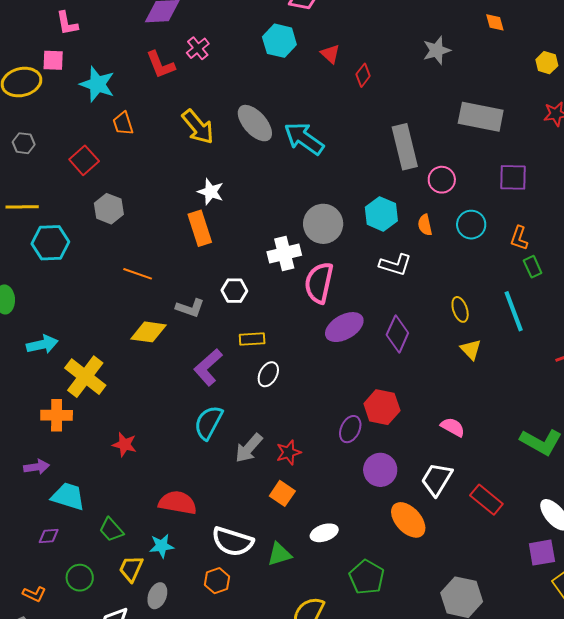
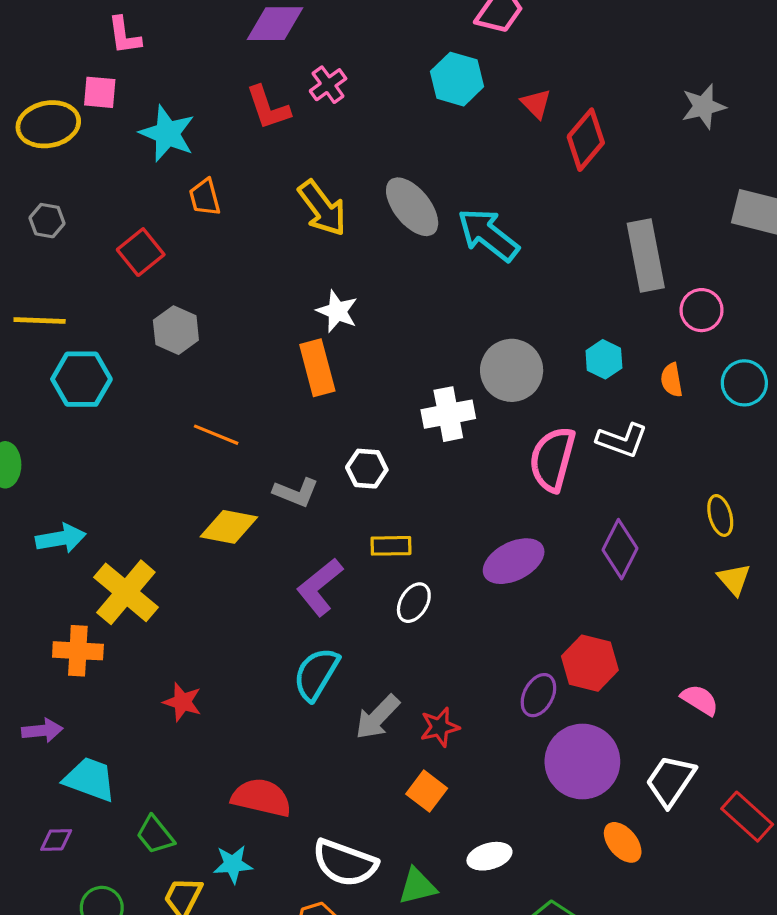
red diamond: (363, 75) -> (586, 140), size x1.6
cyan hexagon: (381, 214) -> (604, 359), size x0.7
pink semicircle: (319, 283) -> (552, 459), moved
purple ellipse: (344, 327) -> (514, 561), moved
purple circle: (380, 470) -> (582, 762), size x1.4
orange ellipse: (408, 520) -> (623, 842), size x0.7

